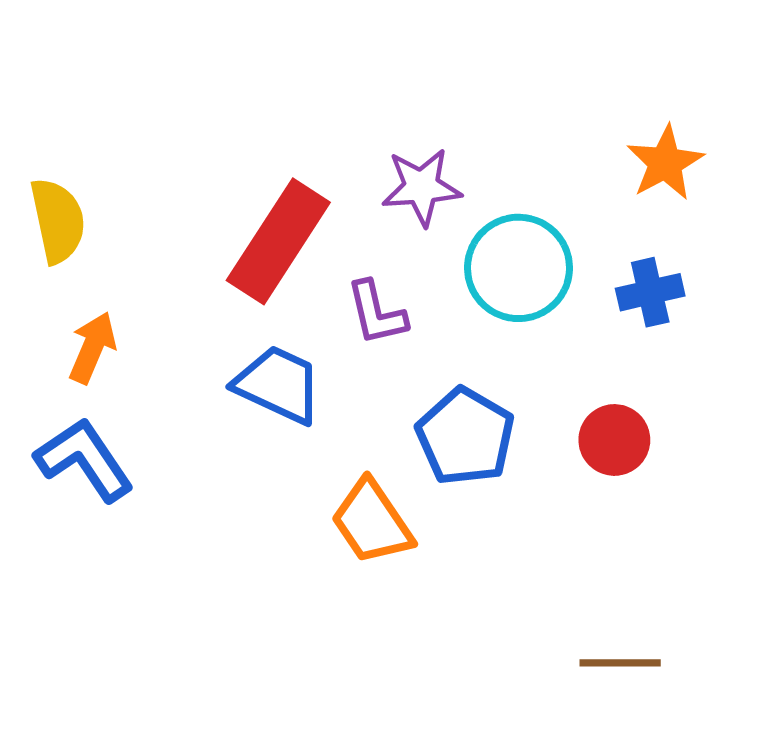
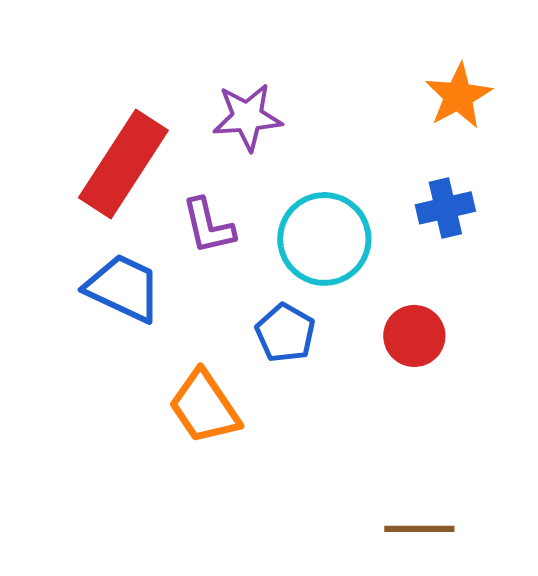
cyan circle: (519, 268) -> (324, 239), moved
blue pentagon: (465, 437) -> (285, 333), size x0.7

